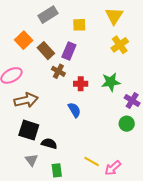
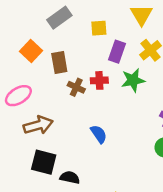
brown rectangle: (46, 51) -> (59, 62), turned 36
purple rectangle: (69, 51) -> (117, 52), moved
green star: (111, 82) -> (133, 80), moved
red cross: (81, 84) -> (99, 80), moved

